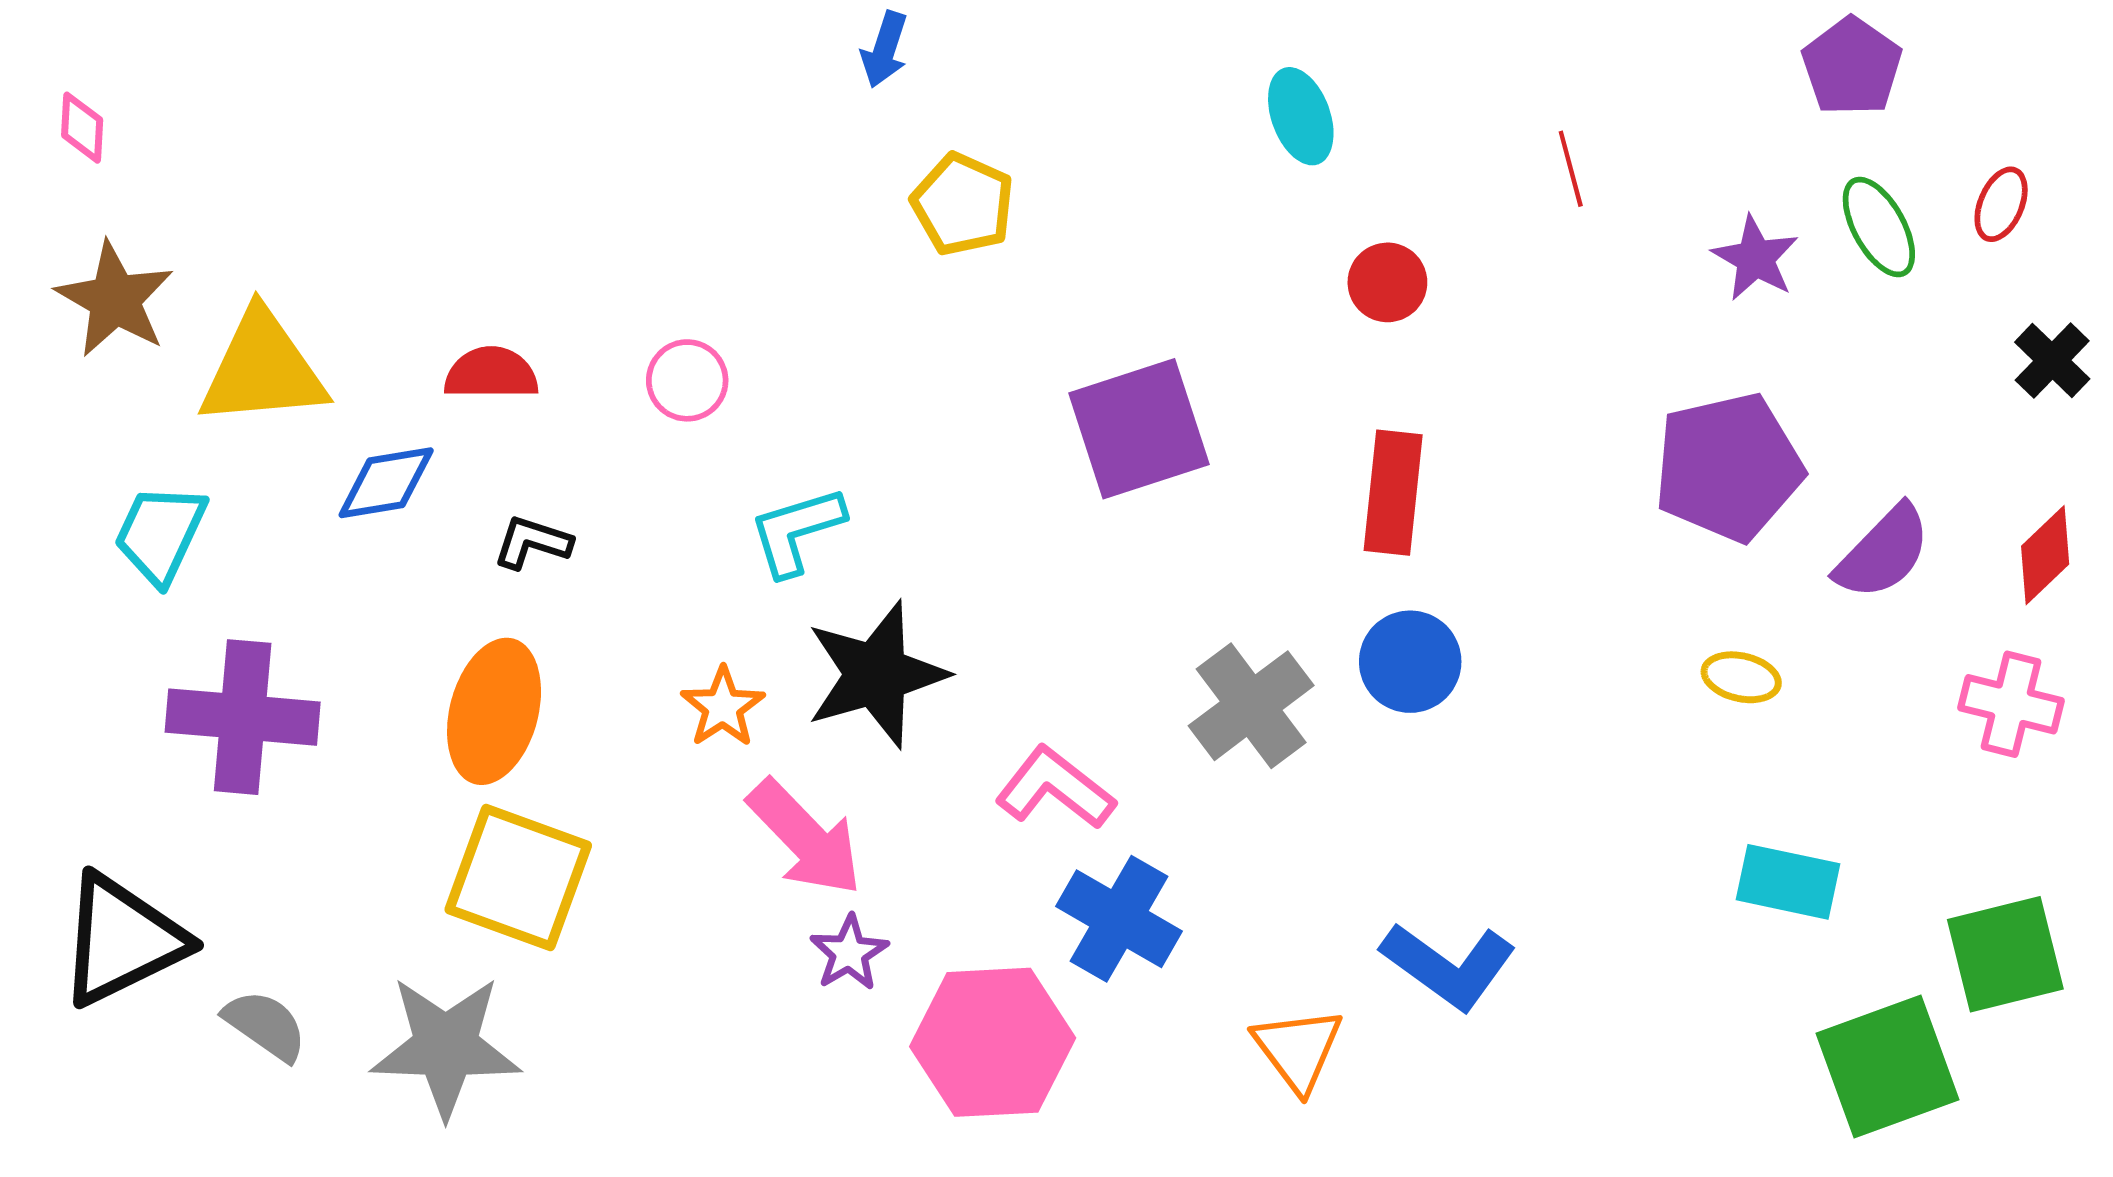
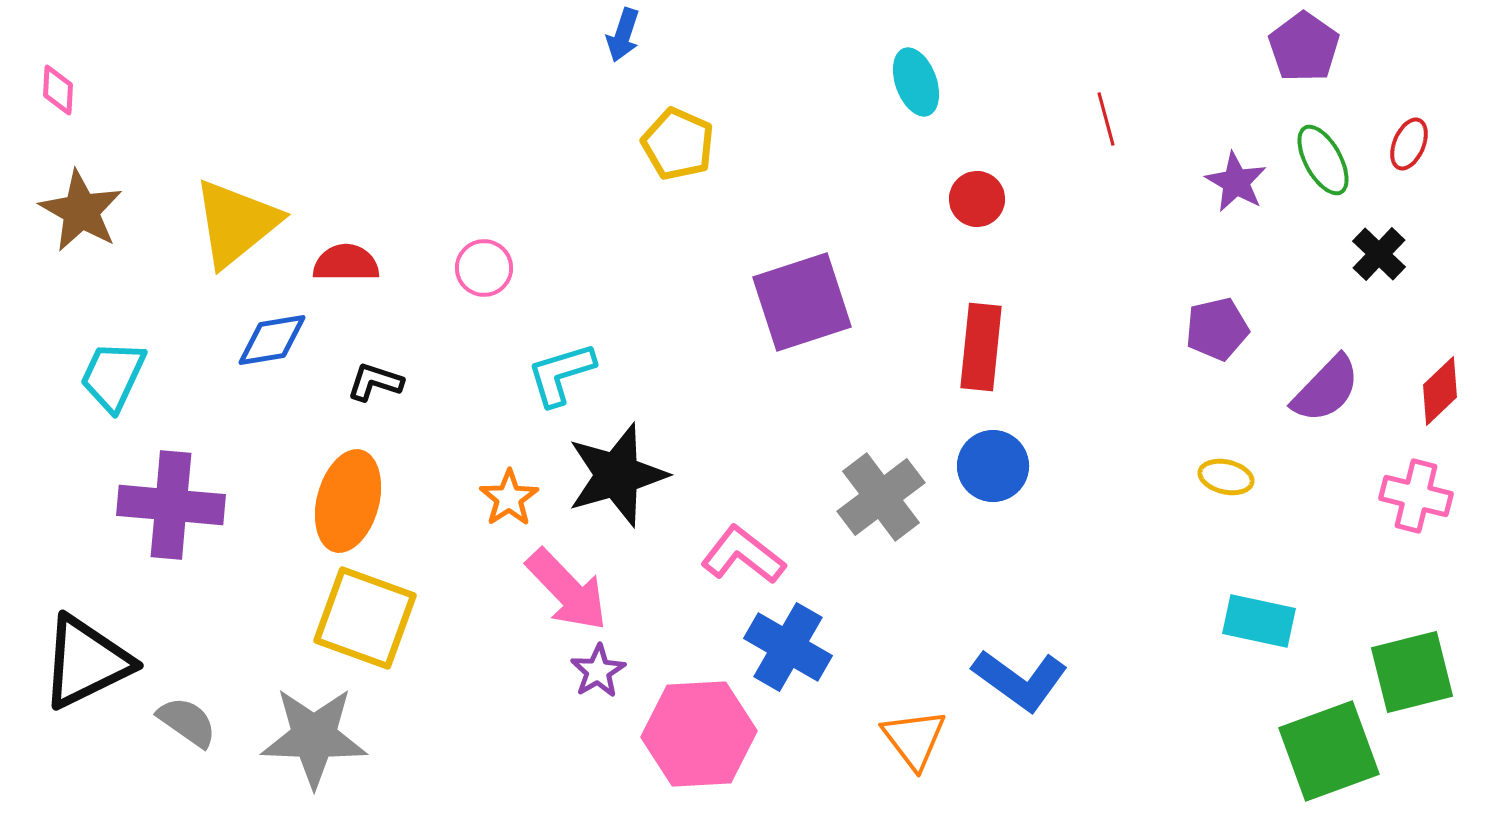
black cross: (2052, 361) -> (1379, 254), moved
yellow triangle: (262, 369) -> (236, 223), moved, turned -34
purple pentagon: (1728, 467) -> (1217, 329), size x0.6

